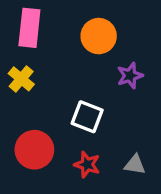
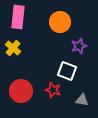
white square: (87, 117) -> (67, 71), moved
red star: (87, 165) -> (53, 90), moved

